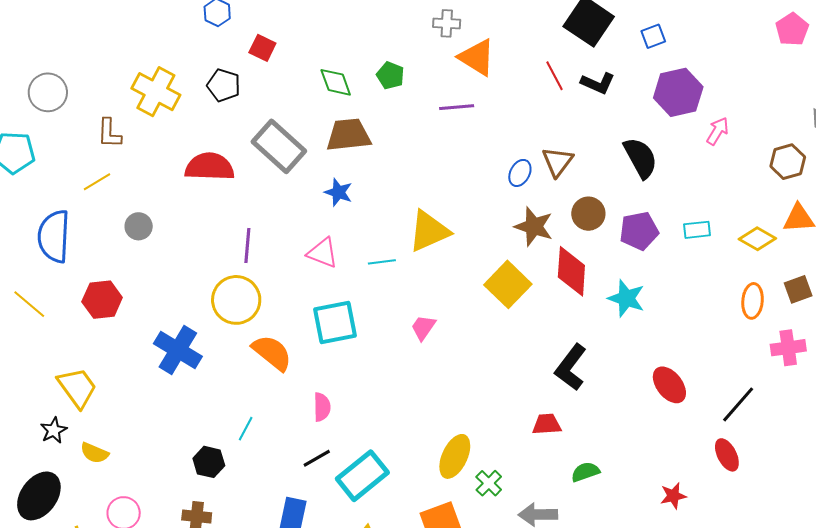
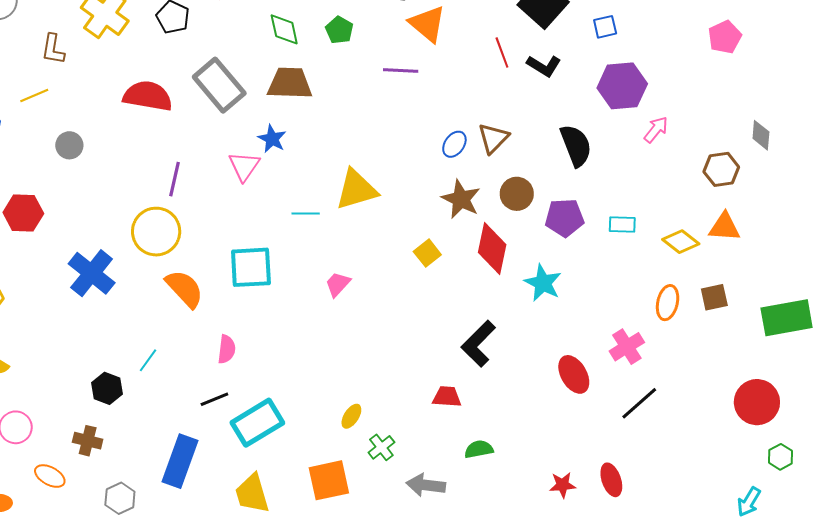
pink pentagon: (792, 29) -> (725, 37), moved
pink triangle: (323, 253) -> (244, 166), moved, turned 36
yellow square: (508, 284) -> (427, 253), size x0.6
pink cross: (788, 348) -> (627, 347), moved, turned -32
red ellipse: (727, 455) -> (611, 480), moved
yellow ellipse: (455, 456) -> (351, 416), size x0.6

